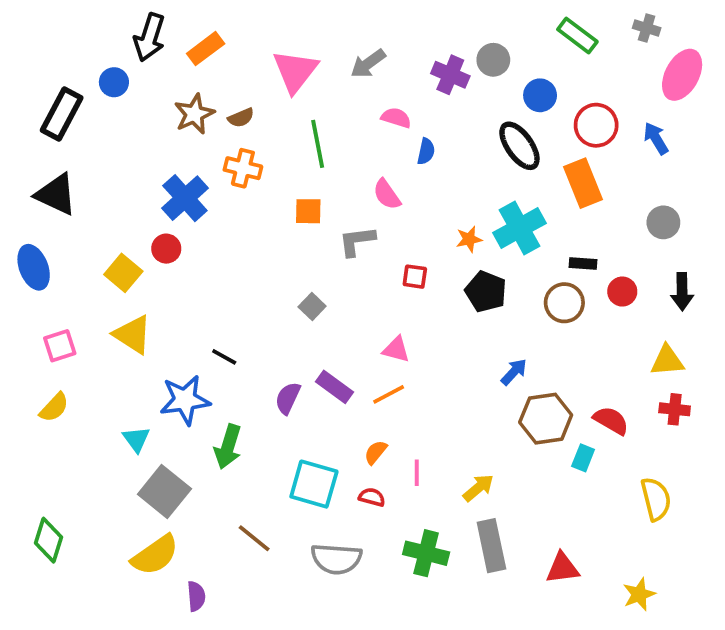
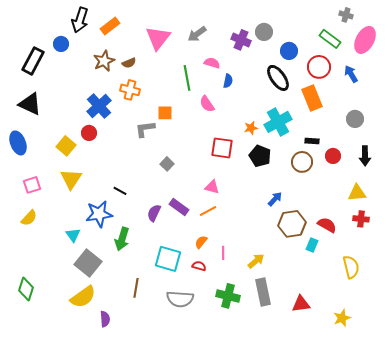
green rectangle: (577, 36) -> (330, 39), moved
green line: (318, 144) -> (187, 78), moved
gray L-shape: (357, 241) -> (145, 129), moved
red square: (415, 277) -> (222, 148), size x1.6
yellow triangle: (133, 335) -> (71, 179), turned 30
brown line: (254, 538) -> (136, 288), turned 60

